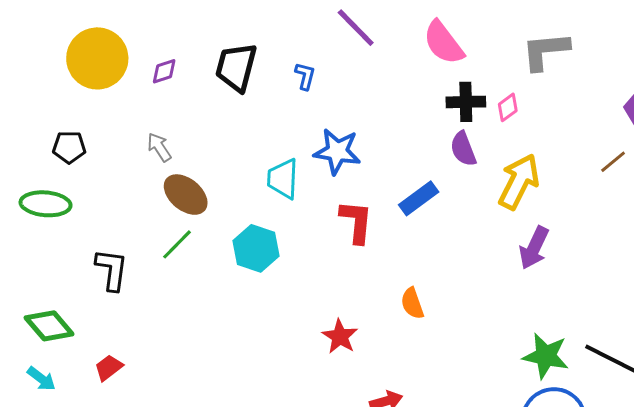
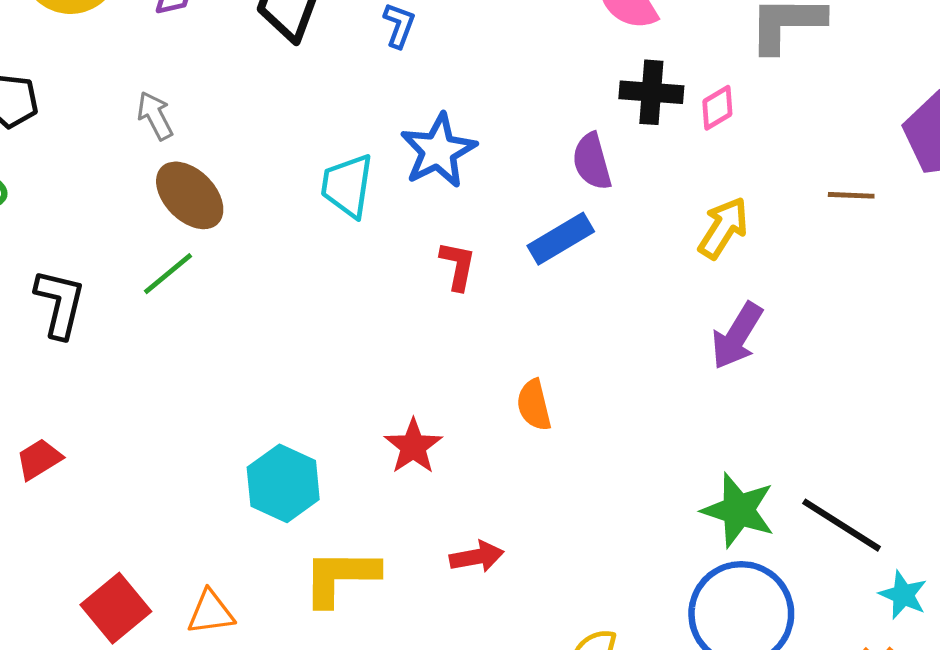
purple semicircle: (463, 149) -> (592, 161), moved
blue star: (337, 151) -> (438, 151), turned 30
brown line: (613, 162) -> (851, 195), moved, turned 36
yellow arrow: (519, 182) -> (723, 228), size x0.7
red L-shape: (356, 222) -> (458, 266), size x0.7
cyan hexagon: (256, 248) -> (283, 483), moved

